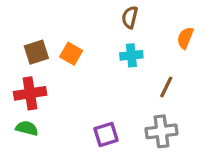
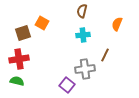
orange square: (71, 54) -> (42, 23), moved
gray cross: (161, 131) -> (85, 69), moved
purple square: (106, 135) -> (67, 85), turned -35

